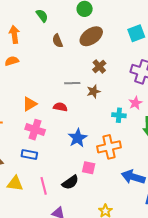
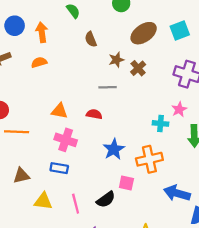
brown ellipse: (91, 36) -> (144, 33), moved
brown star: (94, 91) -> (116, 60), moved
orange triangle: (30, 104) -> (59, 111), turned 42

